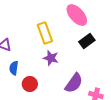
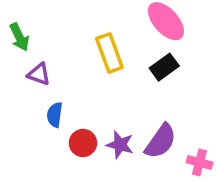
black rectangle: (87, 41) -> (164, 67), moved
purple star: (51, 58) -> (120, 145), moved

